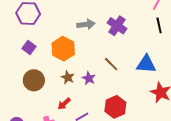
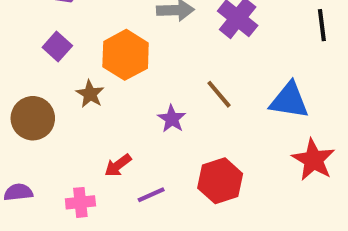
brown star: (68, 77) -> (90, 94), moved
brown circle: (34, 80) -> (33, 118), moved

